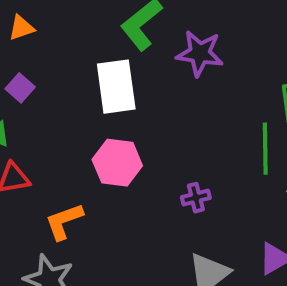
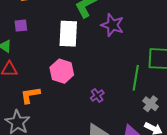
purple square: (20, 88) -> (21, 26), turned 32
purple cross: (196, 198) -> (97, 96), turned -32

